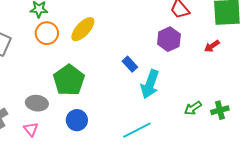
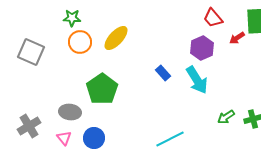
red arrow: (212, 46) -> (237, 38), moved
cyan arrow: (150, 84) -> (197, 80), moved, turned -52
blue circle: (77, 120) -> (94, 138), moved

